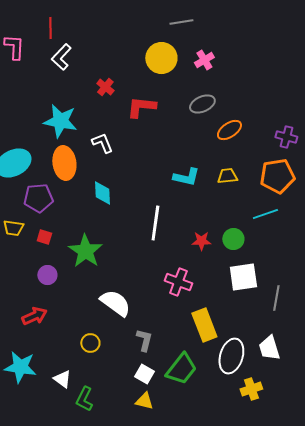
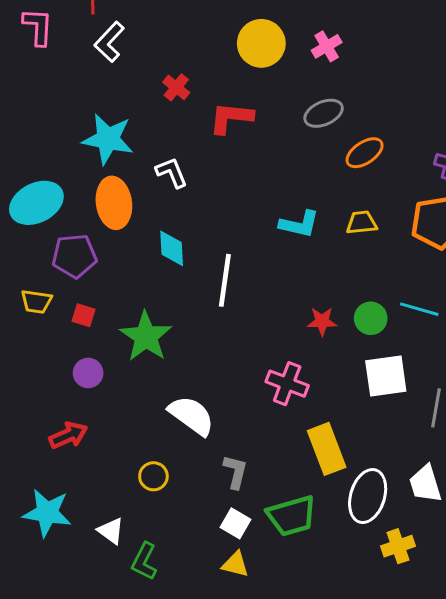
cyan line: (265, 214) -> (419, 309), moved, turned 35
white line: (155, 223) -> (225, 280), moved
green trapezoid: (181, 369) -> (292, 516), turned 36

